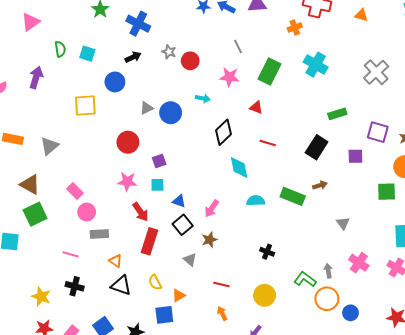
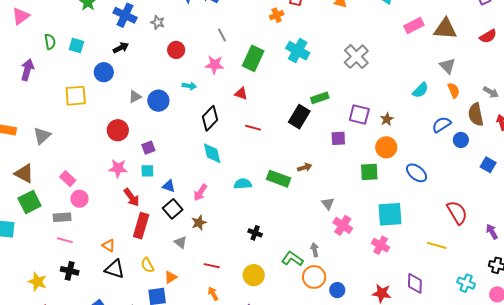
gray star: (169, 52) -> (158, 22), moved
black rectangle: (317, 147) -> (299, 117), moved
cyan diamond: (239, 168) -> (212, 153), moved
gray rectangle: (99, 234) -> (62, 217), moved
pink cross: (359, 263) -> (343, 225), moved

